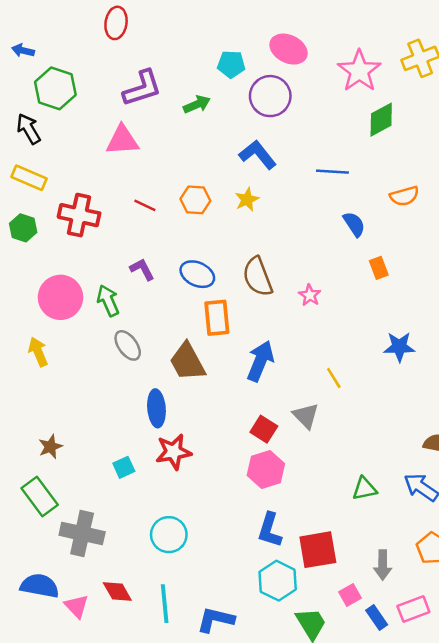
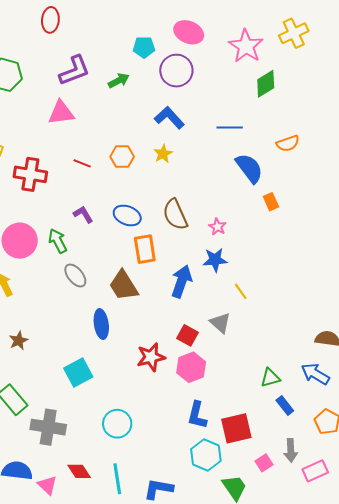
blue semicircle: (354, 224) -> (249, 168), size x1.5
blue star: (399, 347) -> (215, 260), moved
brown star: (50, 447) -> (19, 341), moved
red star: (174, 452) -> (151, 357), moved
cyan square: (124, 467) -> (78, 372), size x1.6
gray arrow: (383, 565) -> (291, 450), moved
blue rectangle: (377, 618) -> (285, 405), moved

